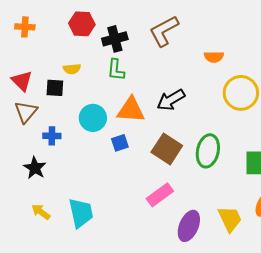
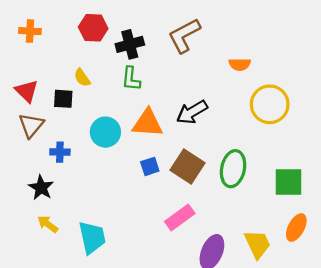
yellow semicircle: (72, 69) -> (82, 78), turned 60
blue square: (120, 143) -> (150, 166), moved
yellow arrow: (41, 212) -> (48, 224), moved

